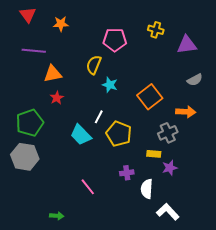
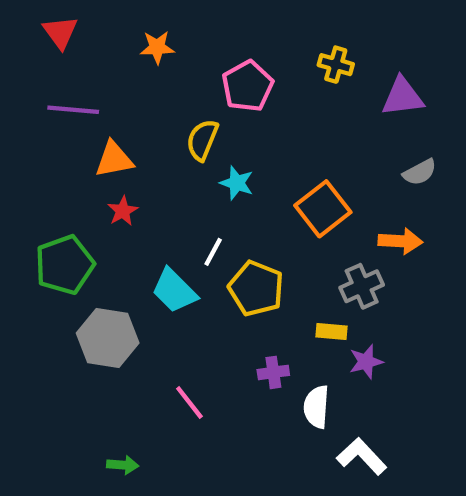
orange star: (61, 24) -> (157, 47), moved
pink pentagon: (115, 40) -> (248, 86), turned -30
gray hexagon: (25, 157) -> (108, 338), moved

